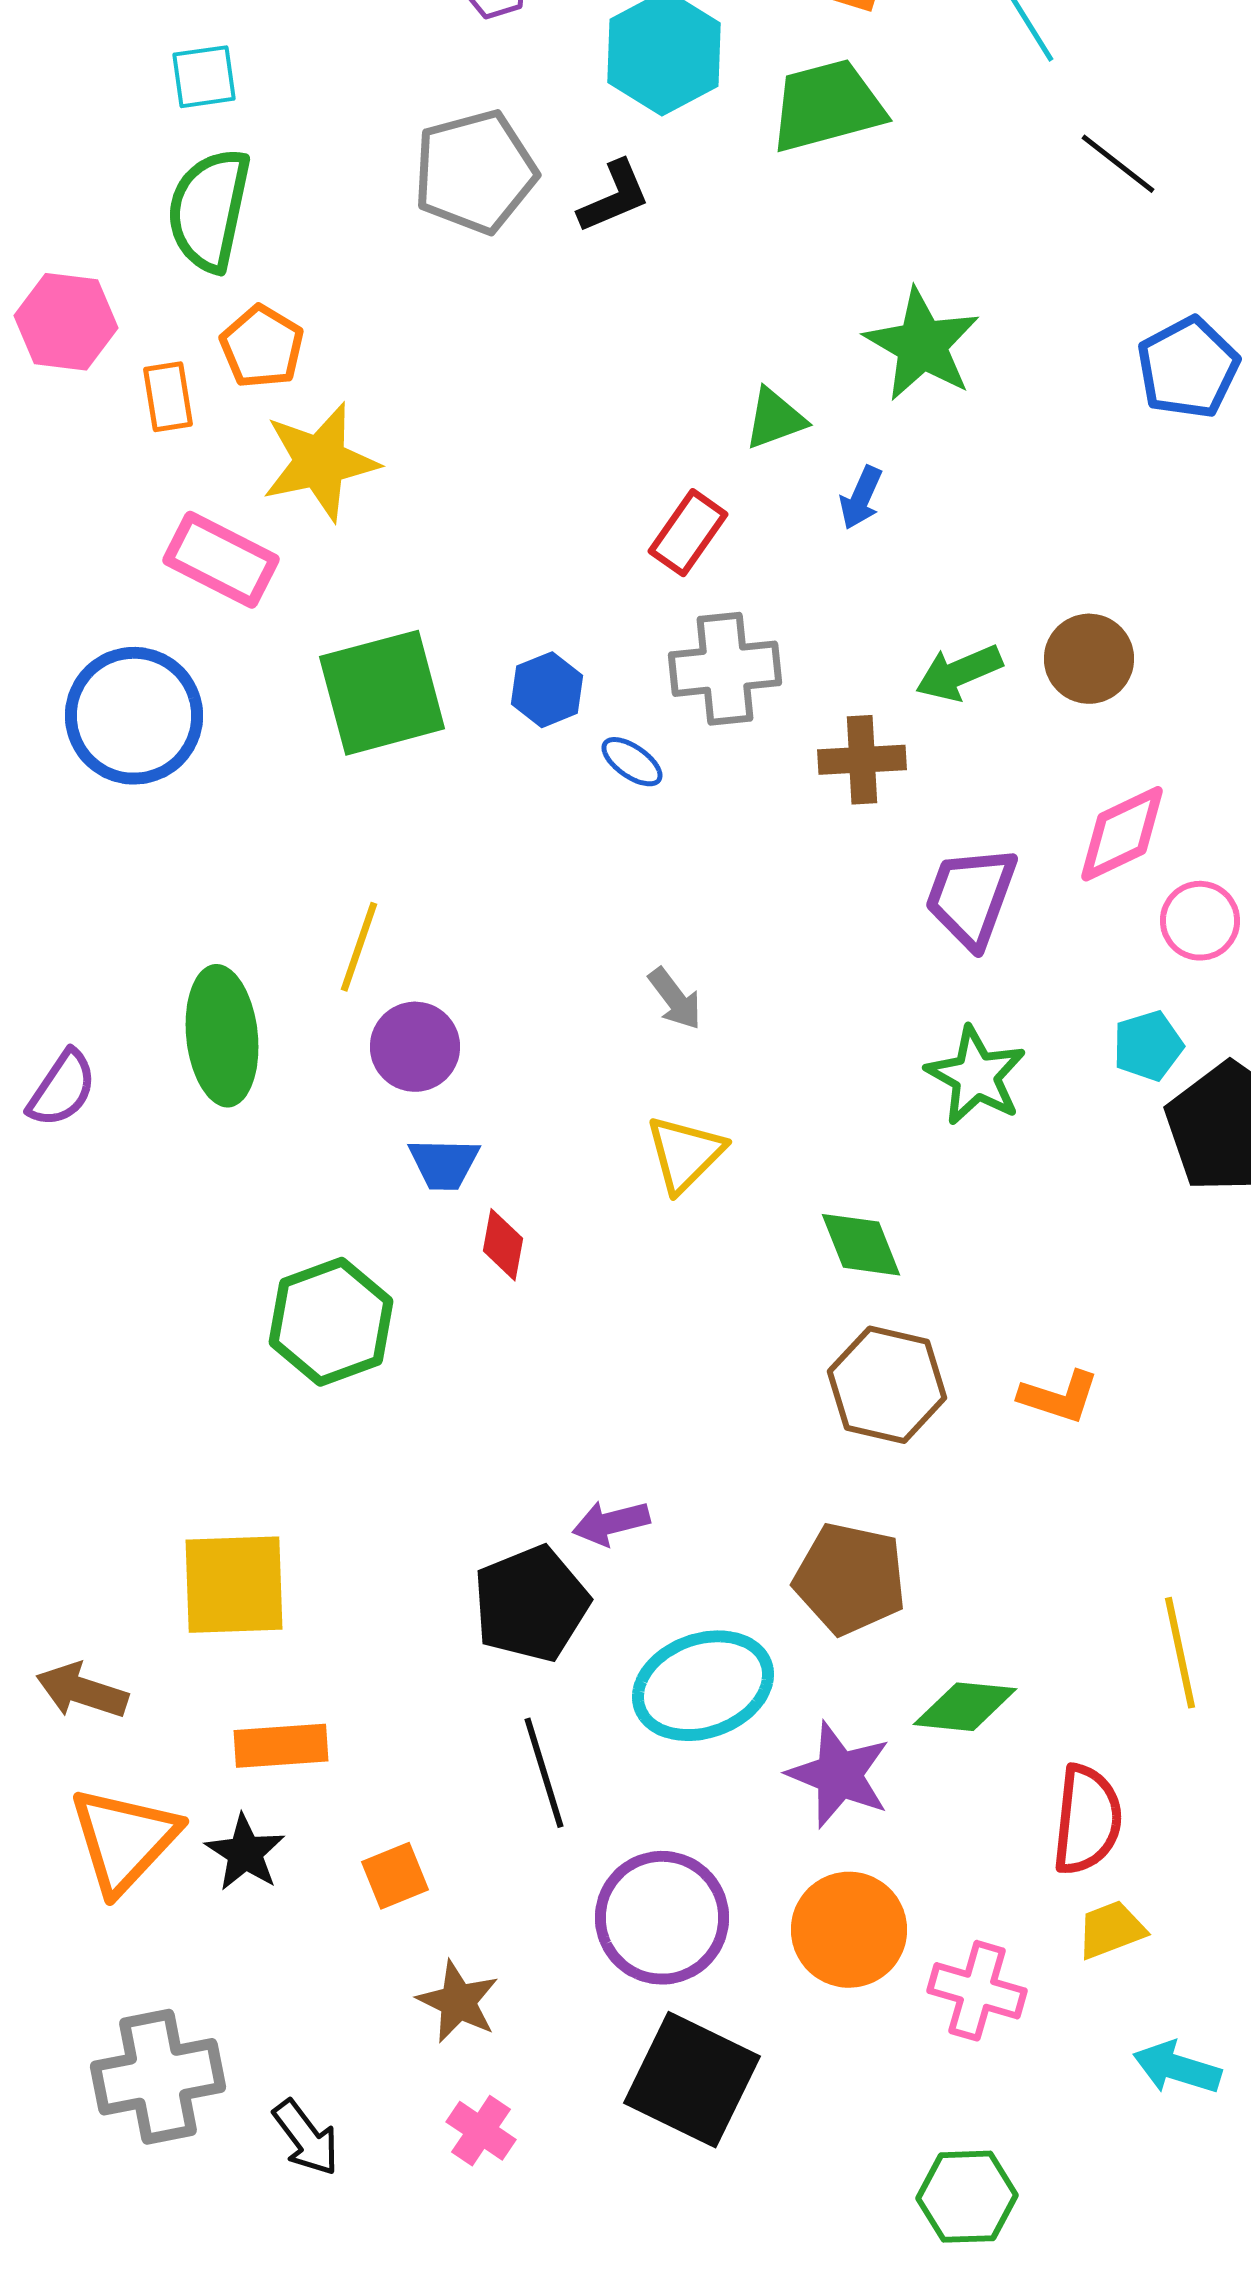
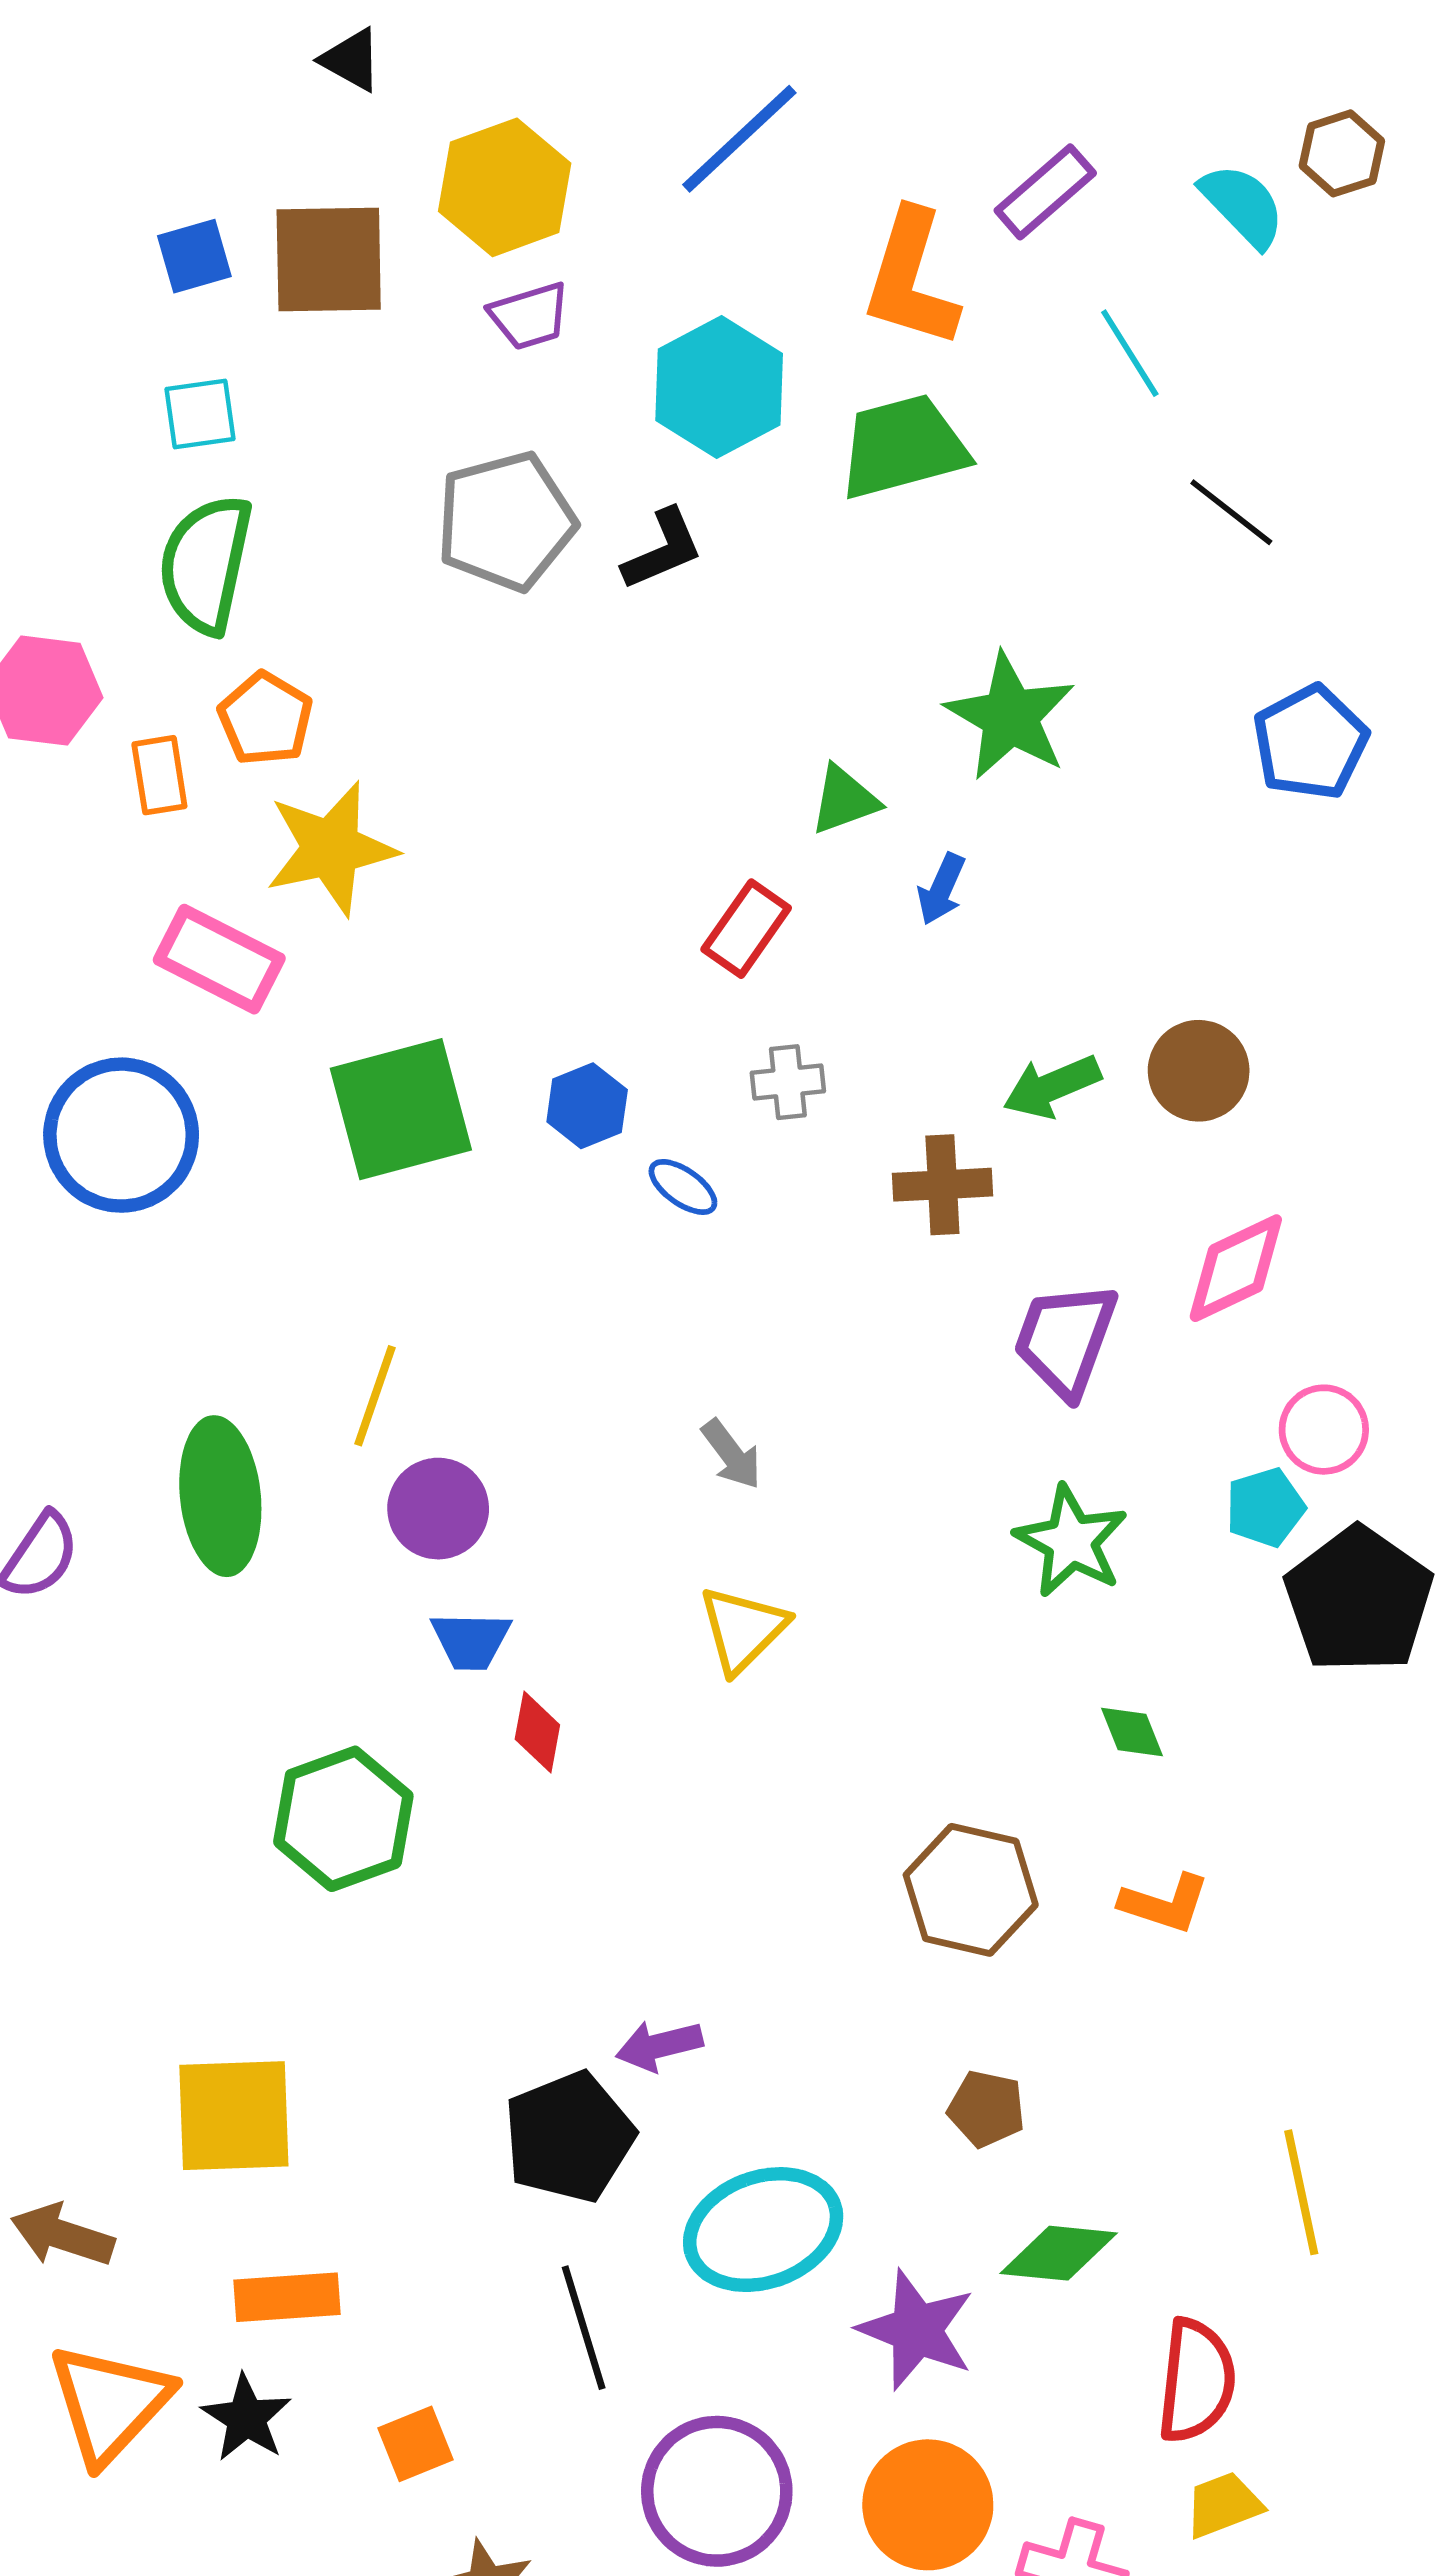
gray cross: (725, 669) -> (788, 1082), size x0.6
pink circle: (1200, 921) -> (1324, 1430), moved
green diamond: (861, 1245) -> (1132, 1732), moved, size x0.7
brown pentagon: (850, 1579) -> (986, 2109), moved, size x0.6

